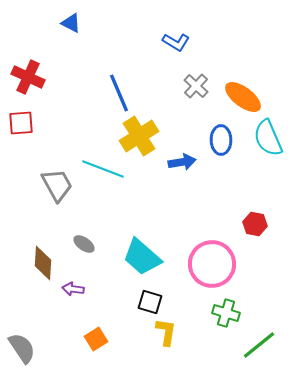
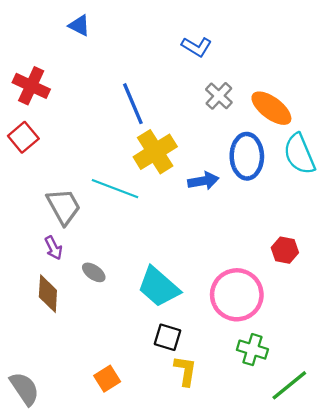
red square: (21, 123) -> (23, 137), turned -36
blue ellipse: (221, 140) -> (247, 156), size x1.4
purple arrow: (73, 289) -> (54, 248), moved, turned -125

